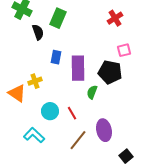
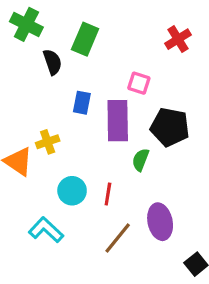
pink square: (124, 50) -> (139, 83), moved, turned 32
red line: (72, 113) -> (108, 194), turned 40

